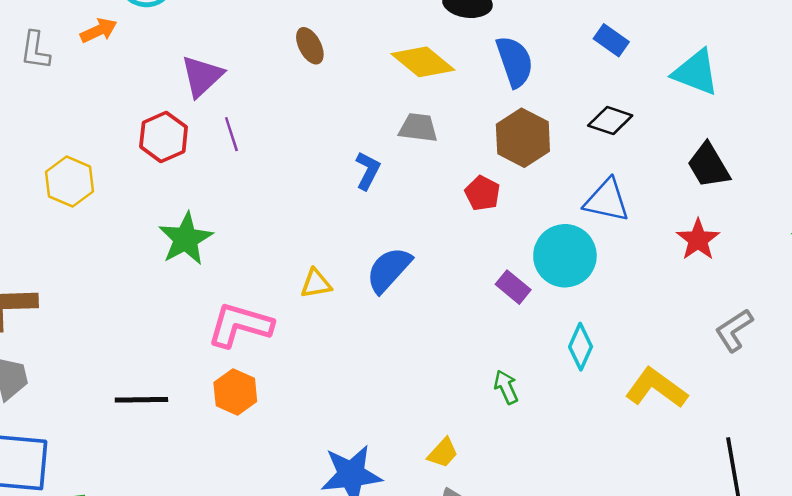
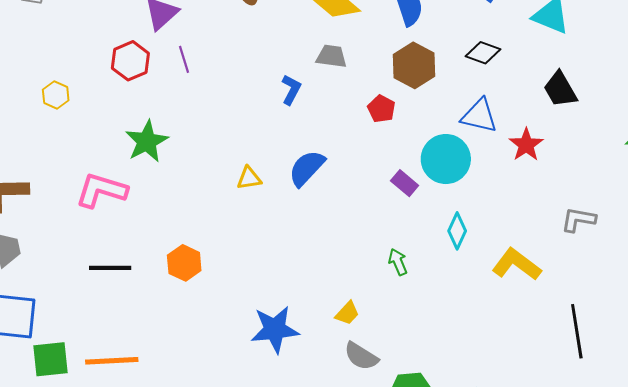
yellow hexagon: (70, 182) -> (56, 95), size x0.7
red star: (698, 240) -> (526, 145), moved
pink L-shape: (240, 325) -> (101, 190), moved
gray L-shape: (734, 330) -> (578, 220), turned 42

